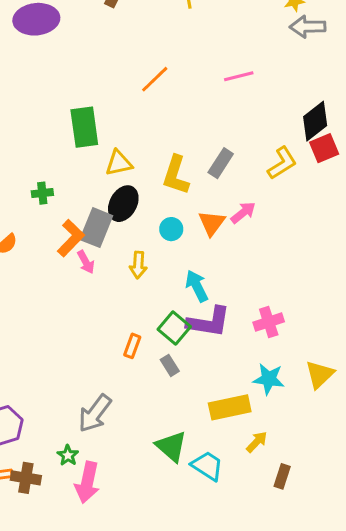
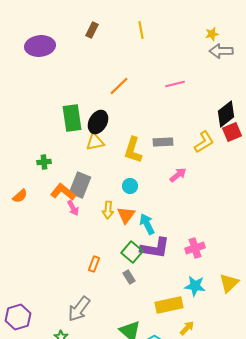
gray rectangle: (221, 163) -> (163, 142), turned 54
black ellipse: (123, 204) -> (98, 122), moved
orange triangle: (212, 223) -> (126, 215), moved
orange L-shape: (71, 238) -> (63, 192), turned -95
orange rectangle: (132, 346) -> (94, 264), moved

